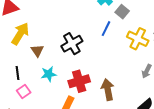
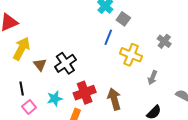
yellow cross: (138, 39) -> (131, 55), moved
black cross: (72, 44) -> (65, 63), moved
cyan star: (49, 74) -> (55, 99), moved

